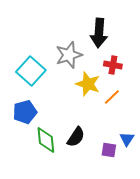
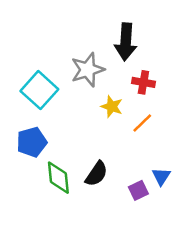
yellow star: (88, 84) -> (112, 107), size x0.7
purple square: (109, 150) -> (138, 190), turned -35

